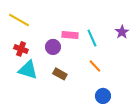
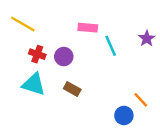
pink rectangle: (70, 35) -> (88, 28), moved
red cross: (21, 49) -> (37, 54), moved
orange line: (95, 66) -> (141, 100), moved

